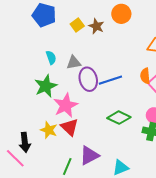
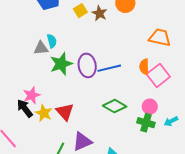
gray triangle: (74, 62) -> (41, 48), moved
green star: (46, 86) -> (61, 64), moved
pink star: (66, 105) -> (32, 95), moved, size x0.7
black arrow: (25, 142) -> (25, 108), moved, turned 144

